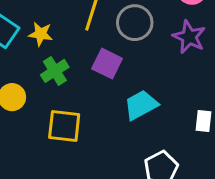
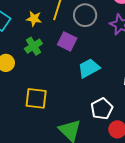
yellow star: (41, 34) -> (34, 19), moved
yellow square: (64, 126) -> (36, 98), moved

